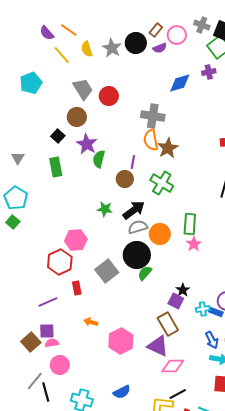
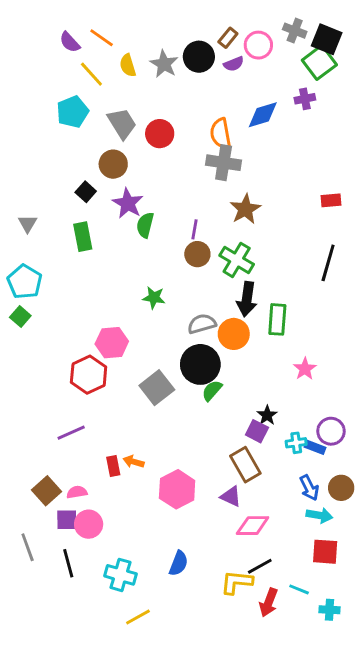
cyan pentagon: (31, 83) -> (73, 112), moved
orange semicircle: (151, 140) -> (221, 134), moved
brown circle: (125, 179) -> (197, 254), moved
black arrow: (134, 210) -> (247, 299), moved, turned 135
pink star: (194, 244) -> (305, 369), moved
red rectangle: (77, 288) -> (113, 466), moved
purple square: (47, 331) -> (67, 520), moved
purple triangle: (158, 346) -> (231, 497), size x0.7
gray line: (35, 381) -> (28, 547), moved, turned -60
blue semicircle: (122, 392) -> (179, 563), turned -42

